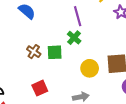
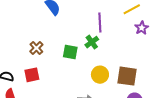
brown cross: (34, 52) -> (36, 48), moved
red square: (40, 88) -> (32, 75), moved

